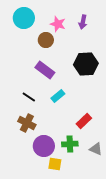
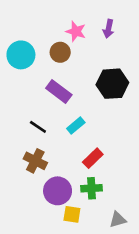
cyan circle: (24, 18) -> (21, 55), moved
red rectangle: (84, 121) -> (93, 158), moved
gray triangle: (96, 149) -> (118, 220), moved, turned -40

